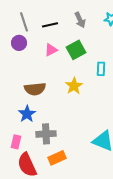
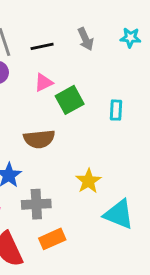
green square: (76, 50) -> (70, 100), moved
yellow star: (74, 86) -> (88, 181), moved
brown semicircle: (35, 89) -> (39, 139), moved

